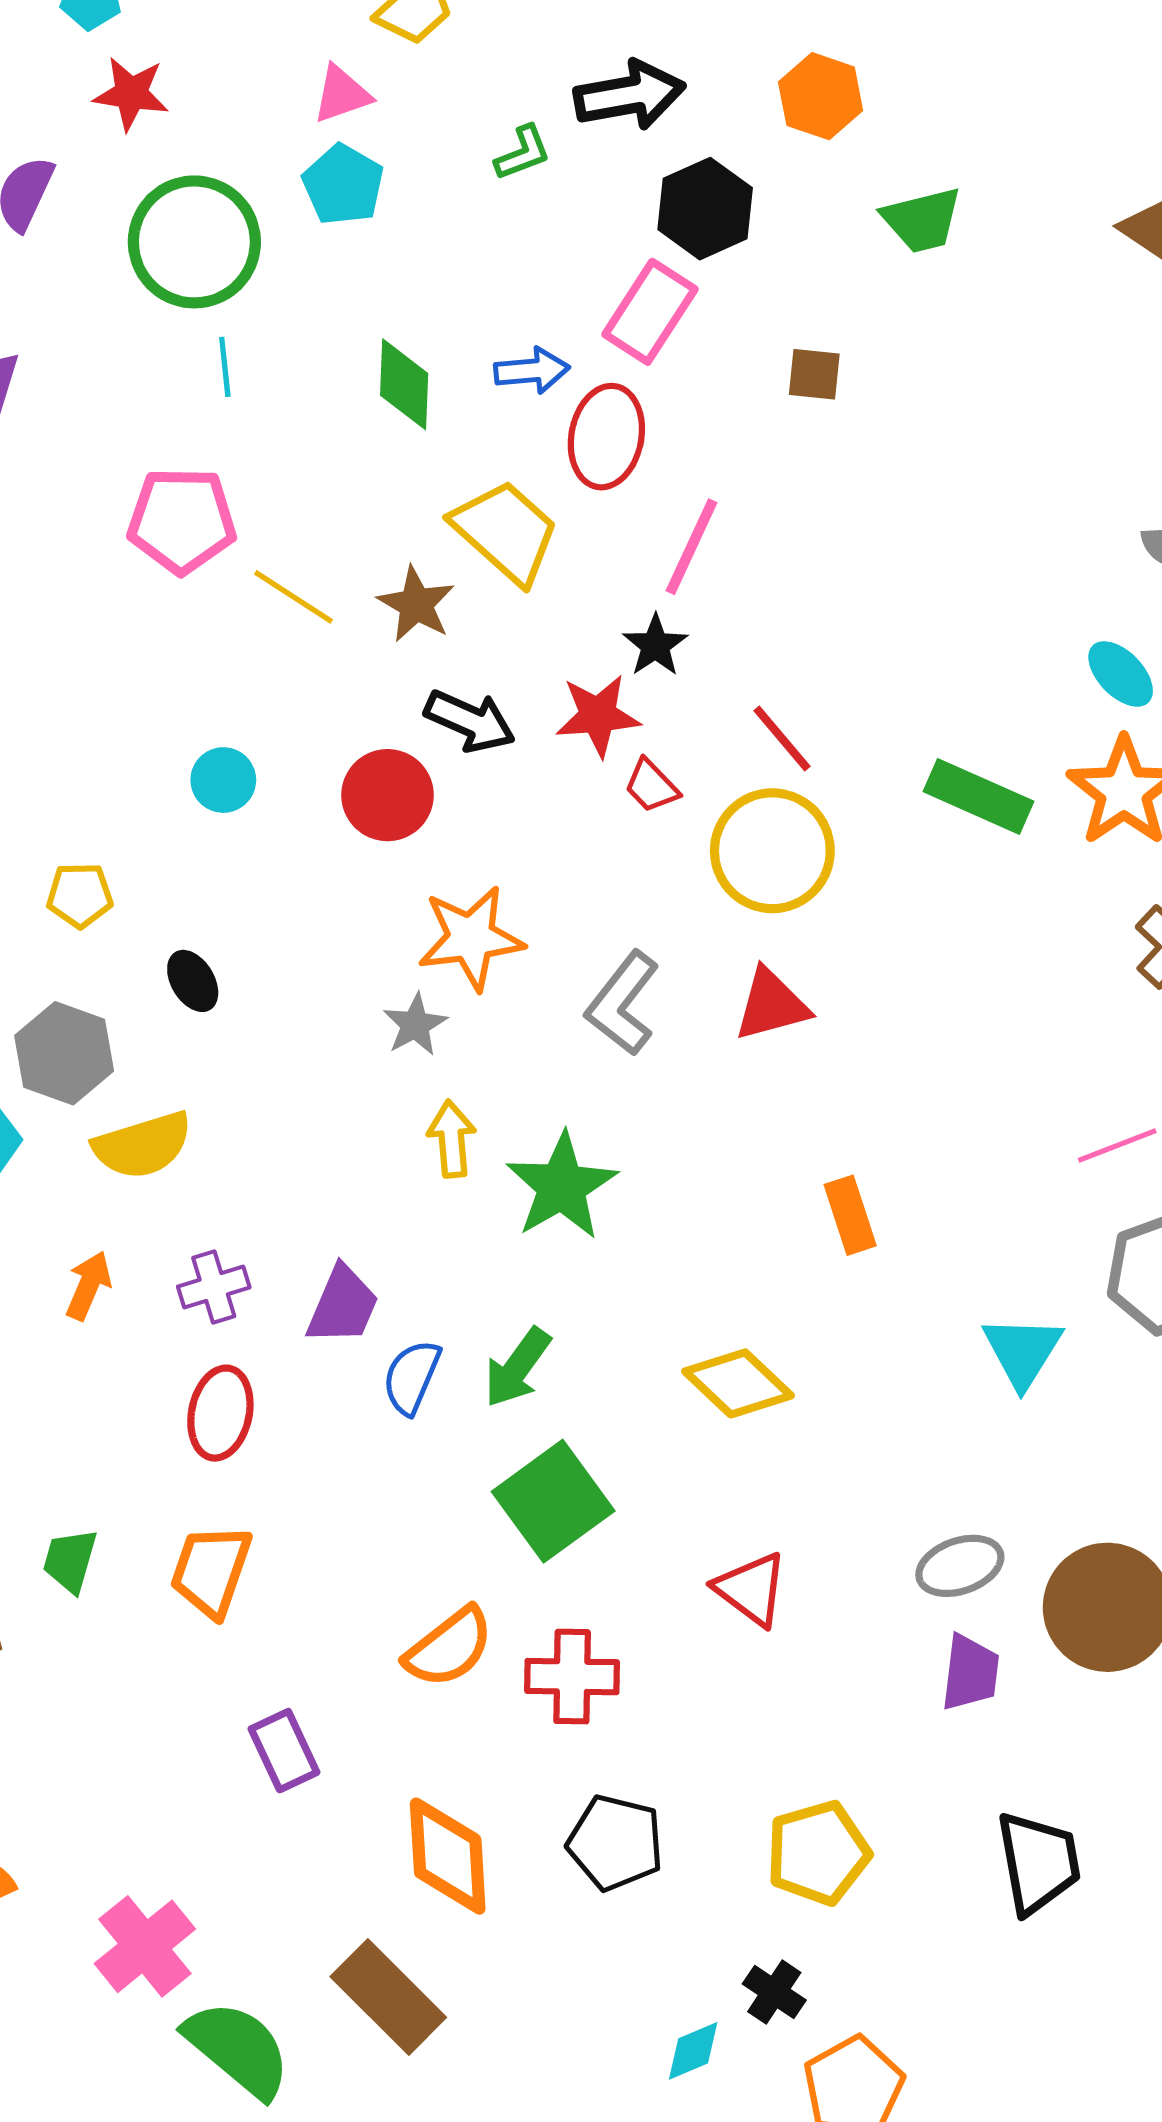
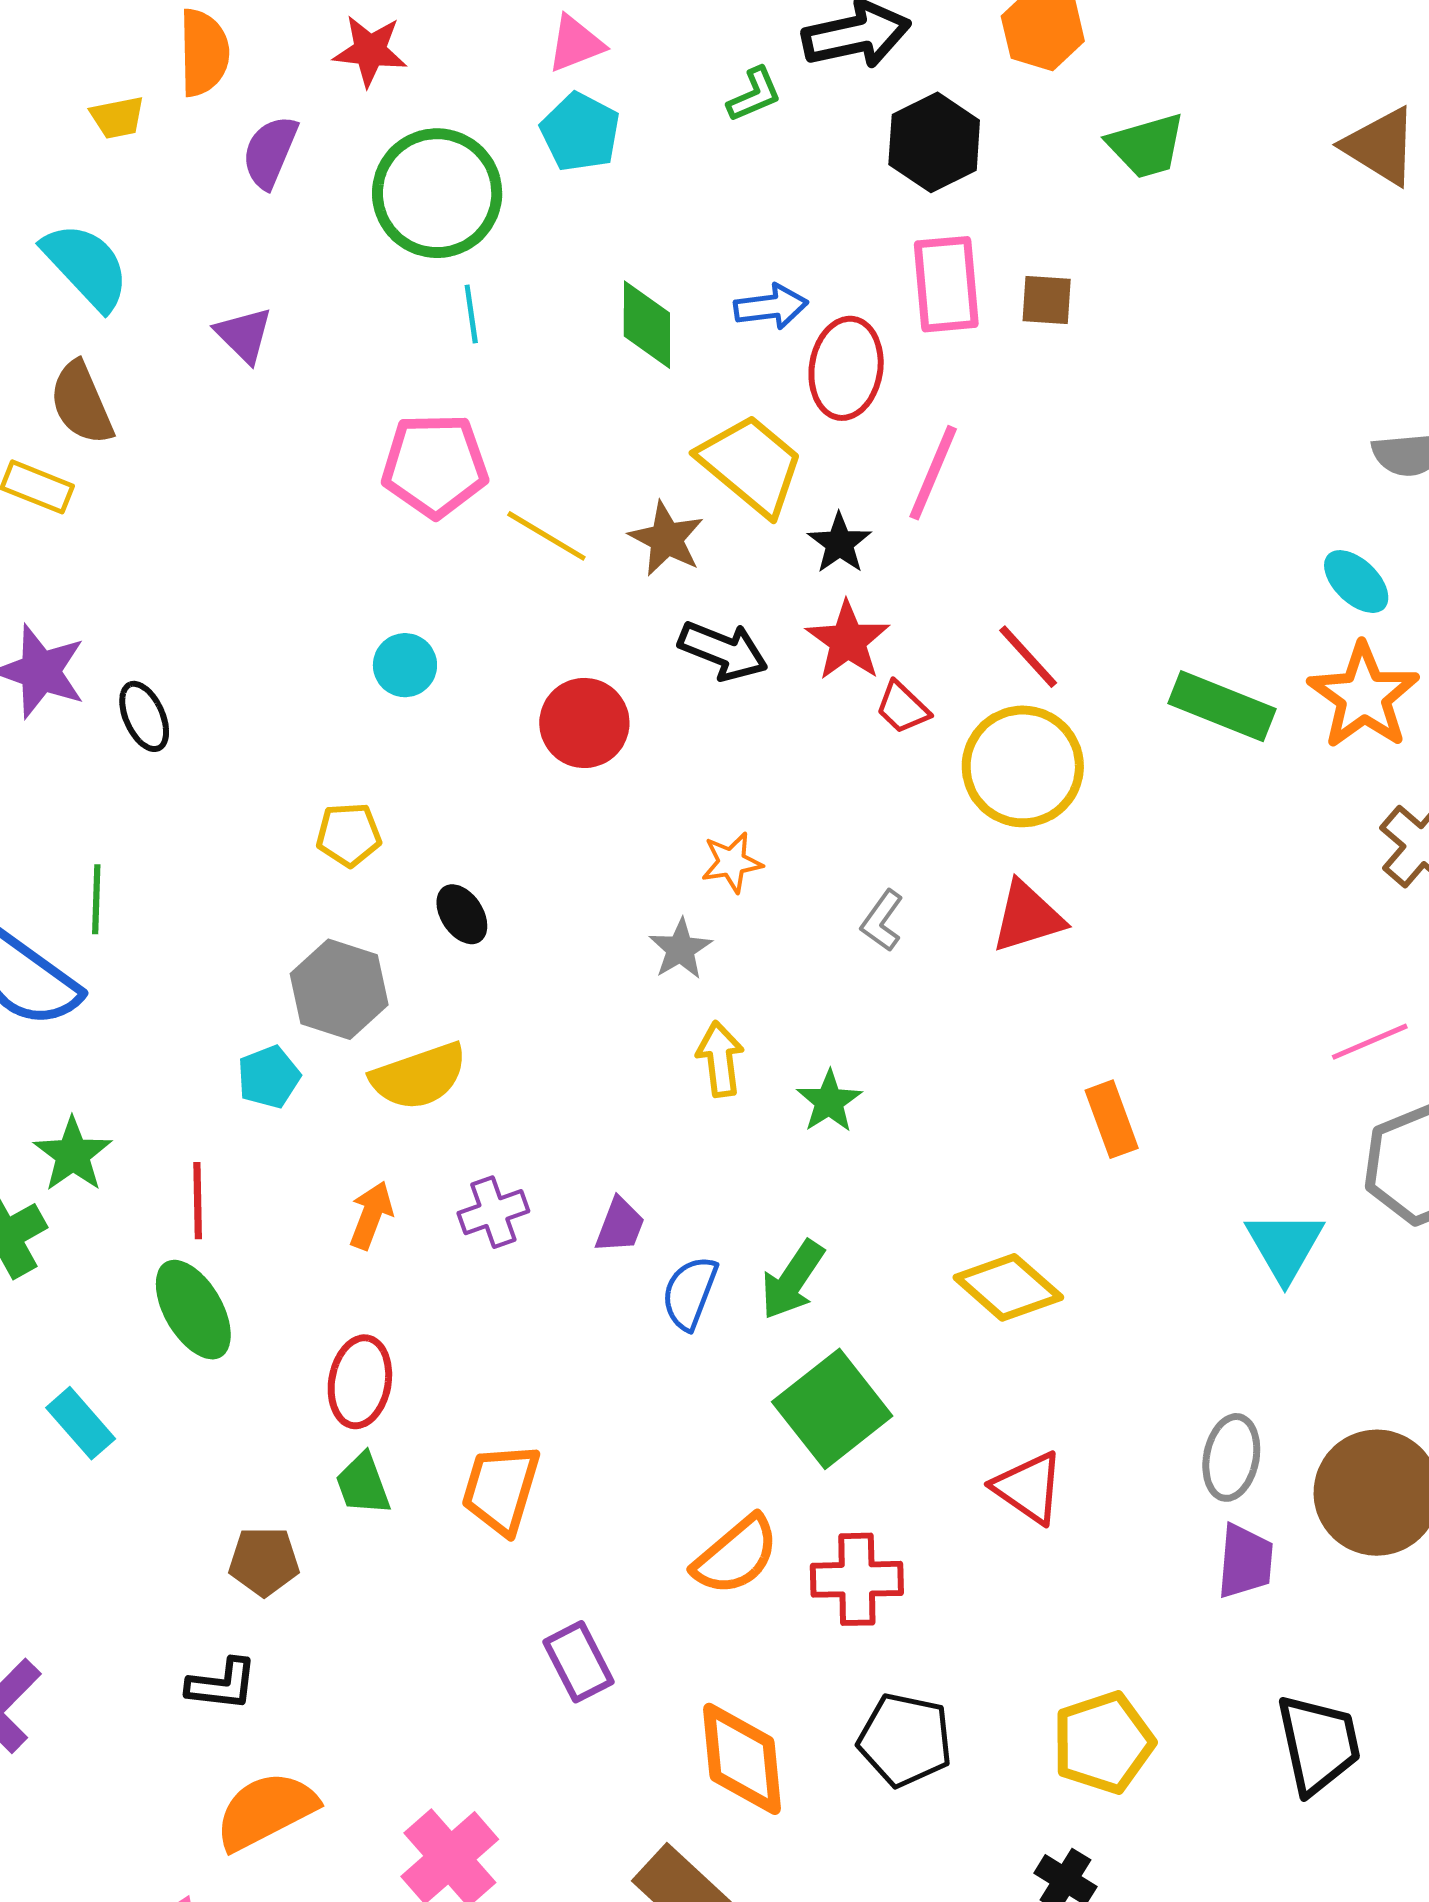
pink rectangle: (650, 312) -> (946, 284), moved, turned -36
black star: (655, 645) -> (839, 543), moved
red star: (598, 715) -> (848, 641), turned -30
cyan circle: (223, 780) -> (405, 665), moved
red circle: (388, 795) -> (584, 723), moved
orange star: (471, 938) -> (732, 862), size x0.6
gray L-shape: (623, 1003) -> (882, 921), size x0.6
green star: (562, 1186) -> (829, 1101), size x0.6
purple trapezoid: (343, 1305) -> (620, 1225), size x0.7
red ellipse: (220, 1413) -> (360, 1382), moved
green trapezoid: (70, 1561) -> (363, 1484), turned -34
gray ellipse: (960, 1566) -> (1231, 1457), turned -58

